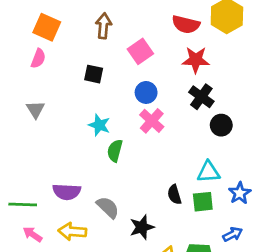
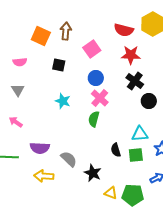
orange square: (47, 27) -> (41, 36), moved
pink semicircle: (38, 58) -> (20, 62), moved, turned 64
green semicircle: (115, 151) -> (94, 119), moved
black star: (142, 227) -> (93, 173), turned -30
pink arrow: (33, 234) -> (16, 122), moved

